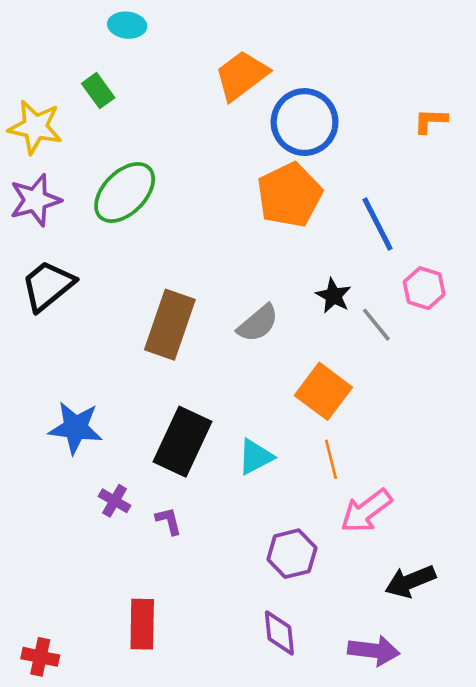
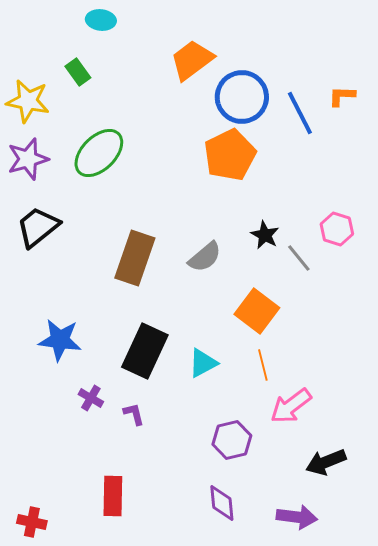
blue line: (378, 224) -> (300, 113), moved

